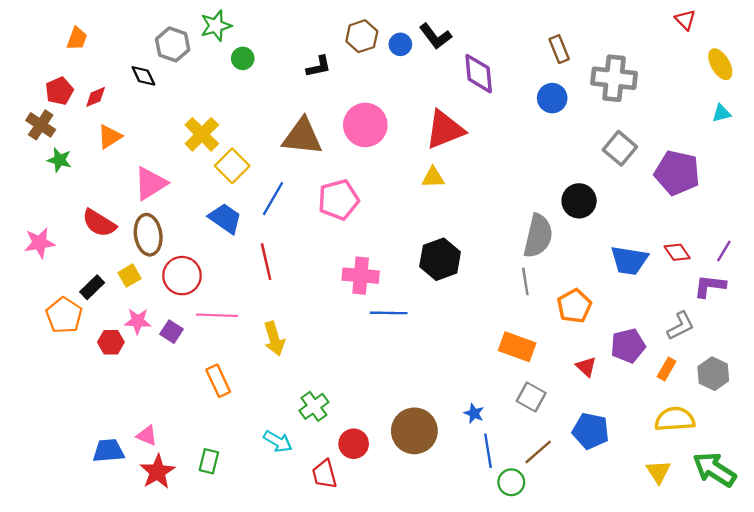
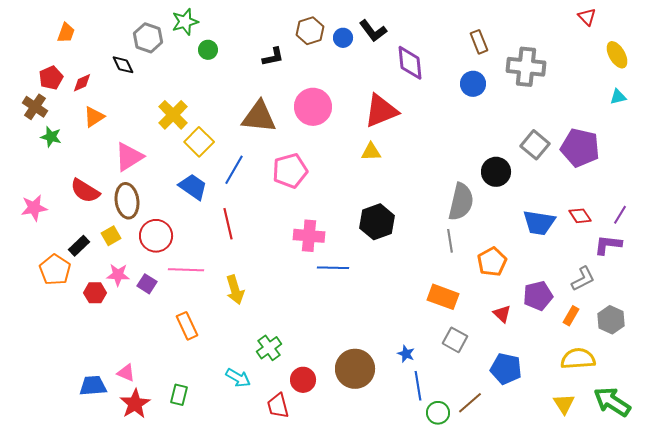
gray square: (620, 148) -> (535, 145), moved
brown line: (538, 452) -> (470, 403), moved

